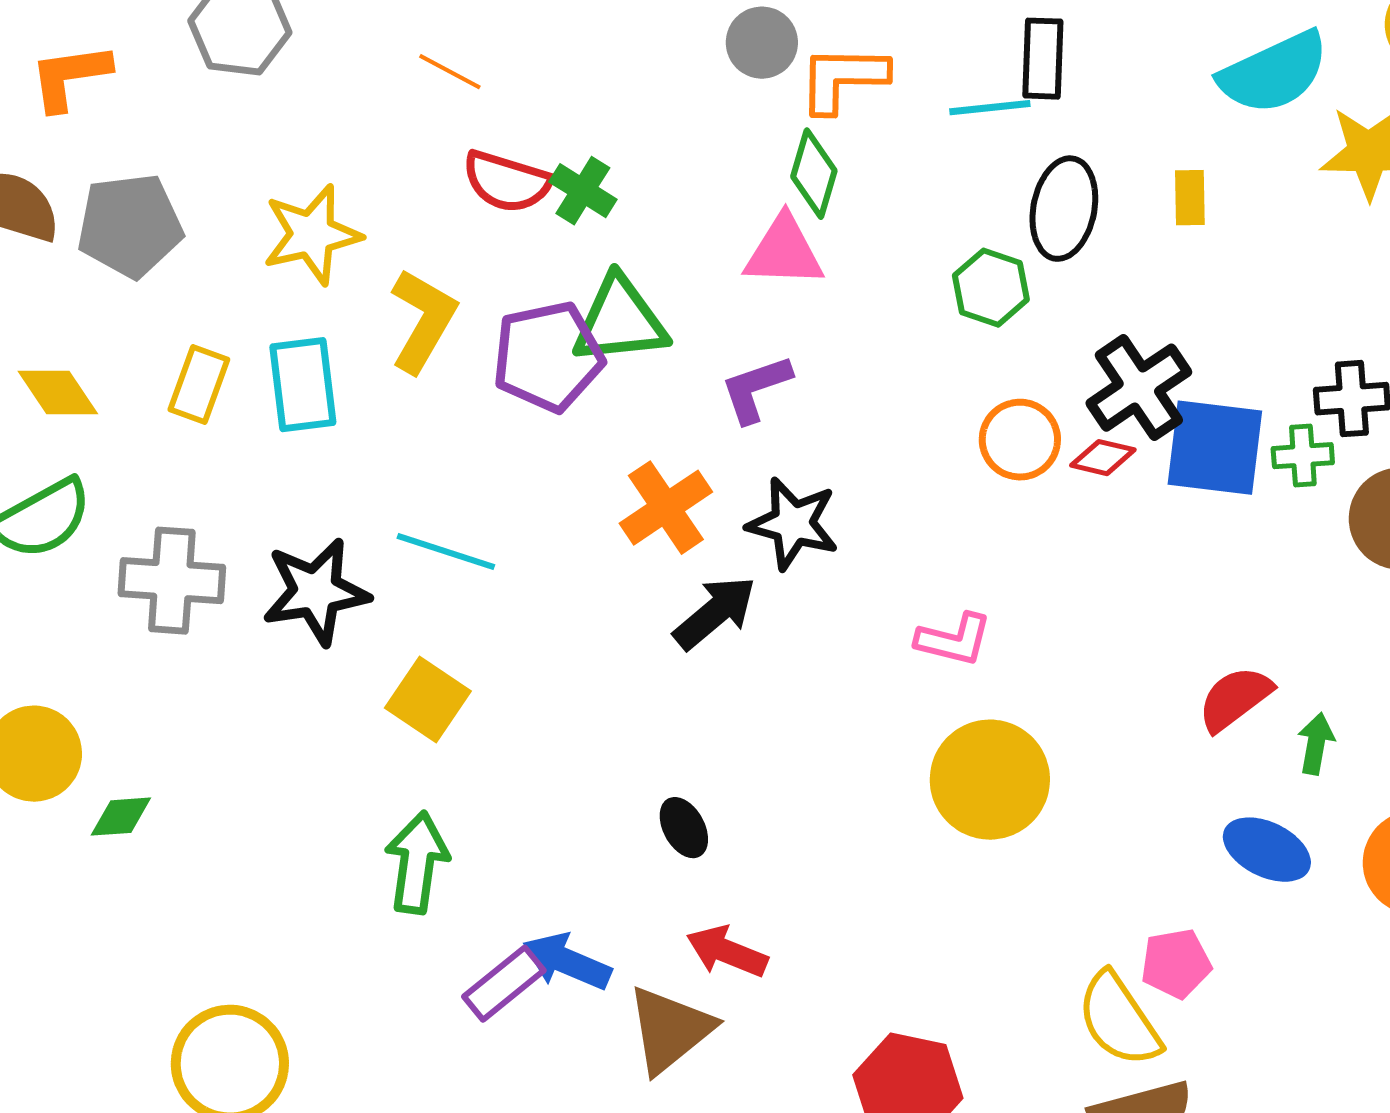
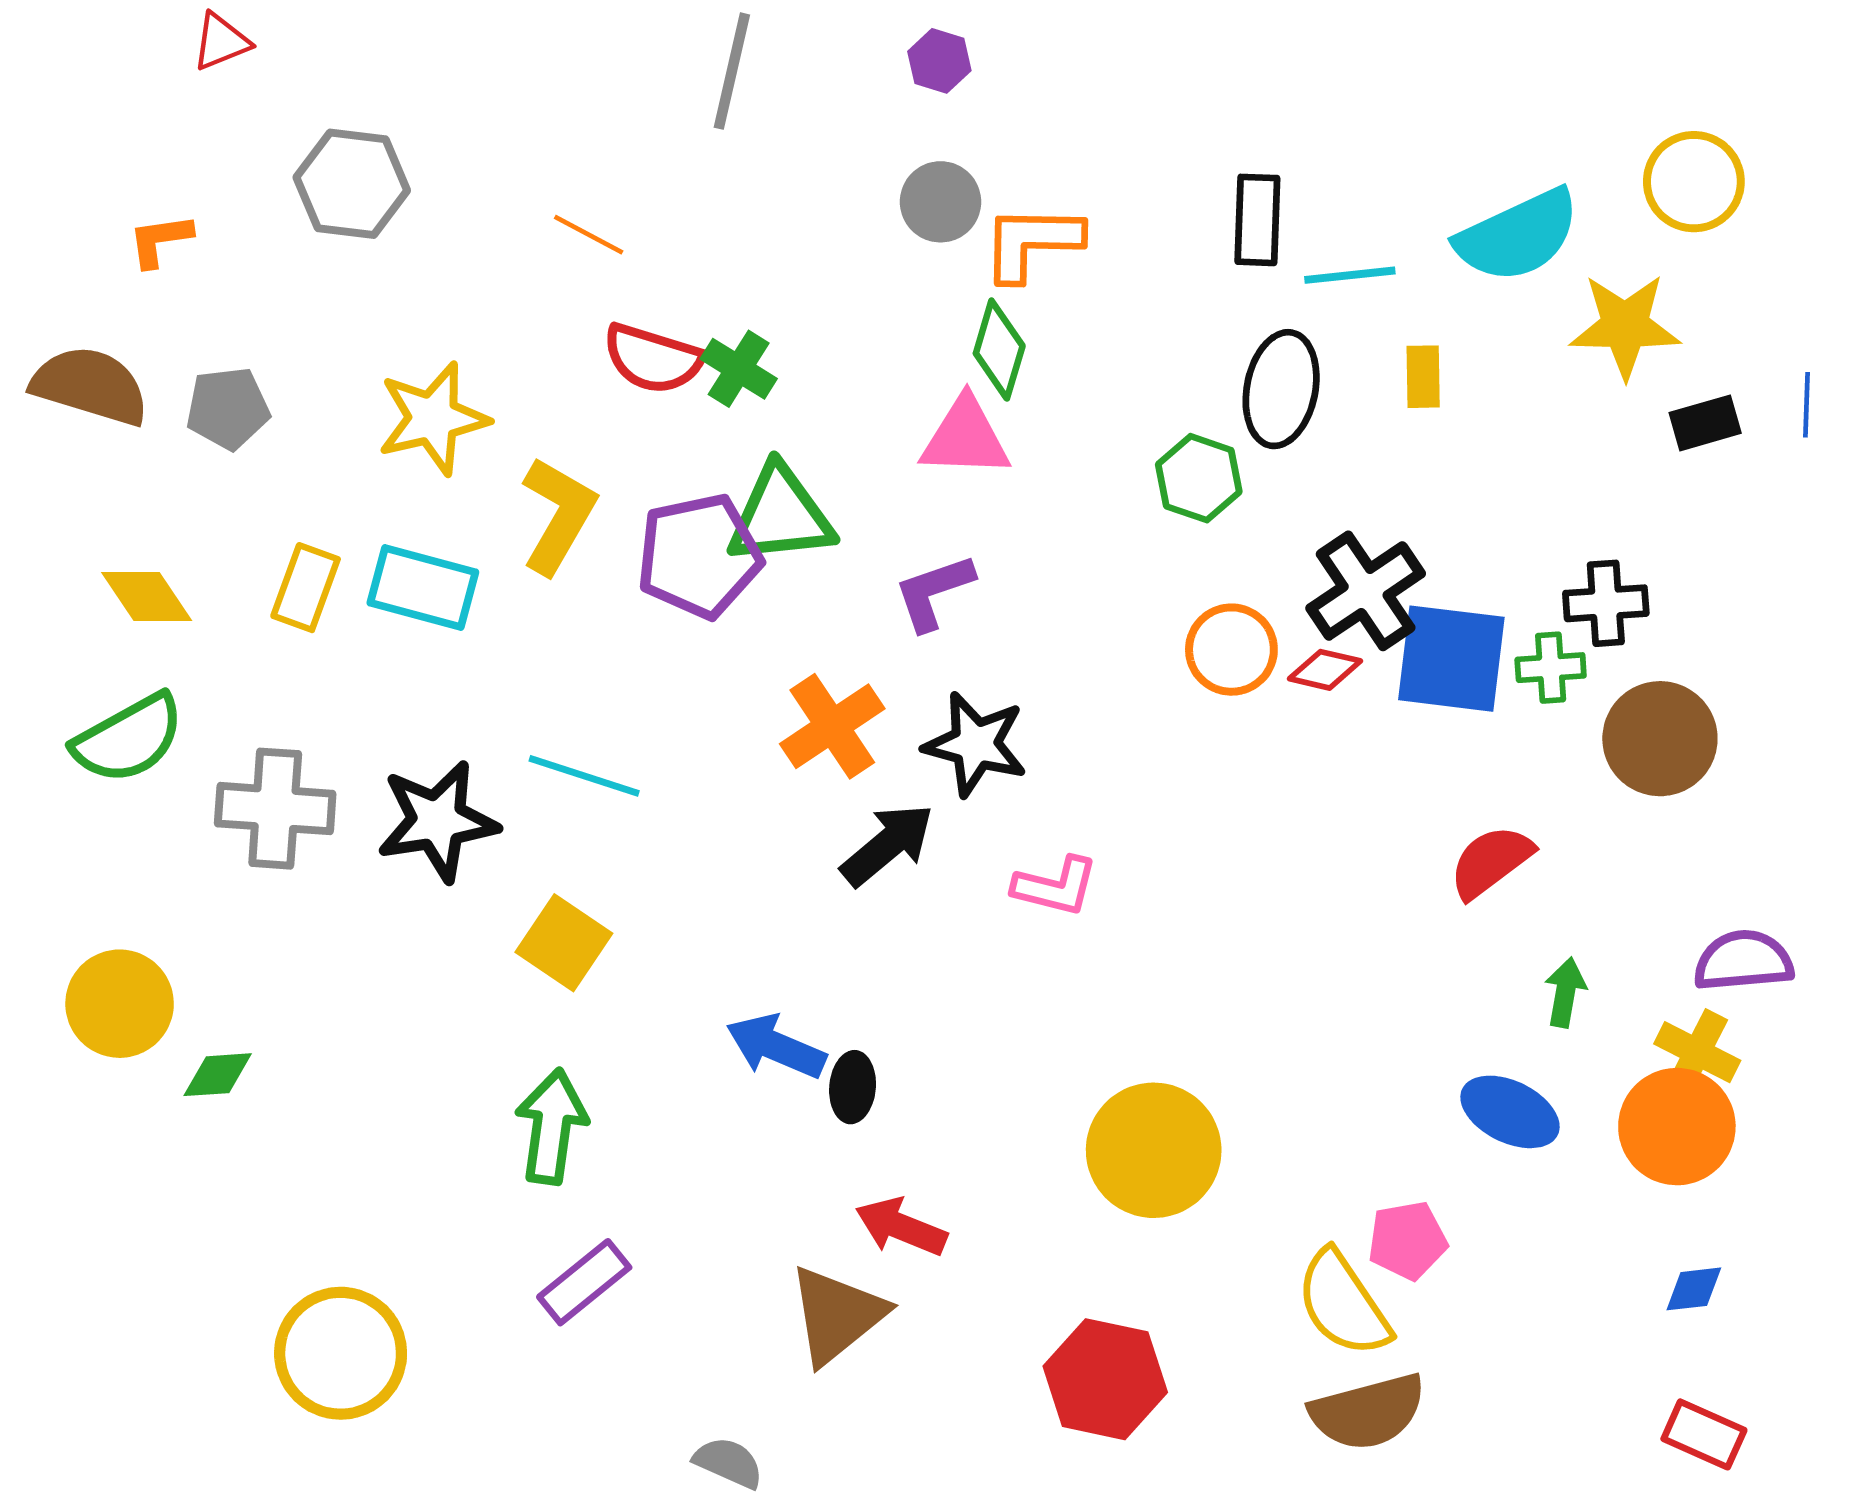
orange L-shape: (70, 77) -> (160, 240), size x0.7
cyan line: (990, 108) -> (1350, 275), moved
gray pentagon: (130, 226) -> (228, 408), size x0.7
cyan rectangle: (303, 385) -> (423, 588), turned -68
pink L-shape: (954, 640) -> (1056, 886), moved
red semicircle: (1235, 699) -> (1491, 862), moved
yellow circle: (990, 780) -> (1154, 1150), moved
black ellipse: (684, 828) -> (853, 1087), turned 34
blue arrow: (567, 962) -> (776, 1047), moved
purple rectangle: (504, 984) -> (584, 1282), moved

